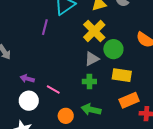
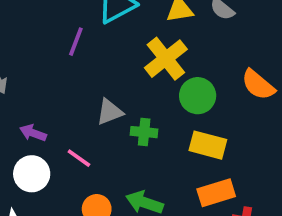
gray triangle: (92, 59) -> (110, 112), moved
green cross: (89, 81) -> (144, 132), moved

